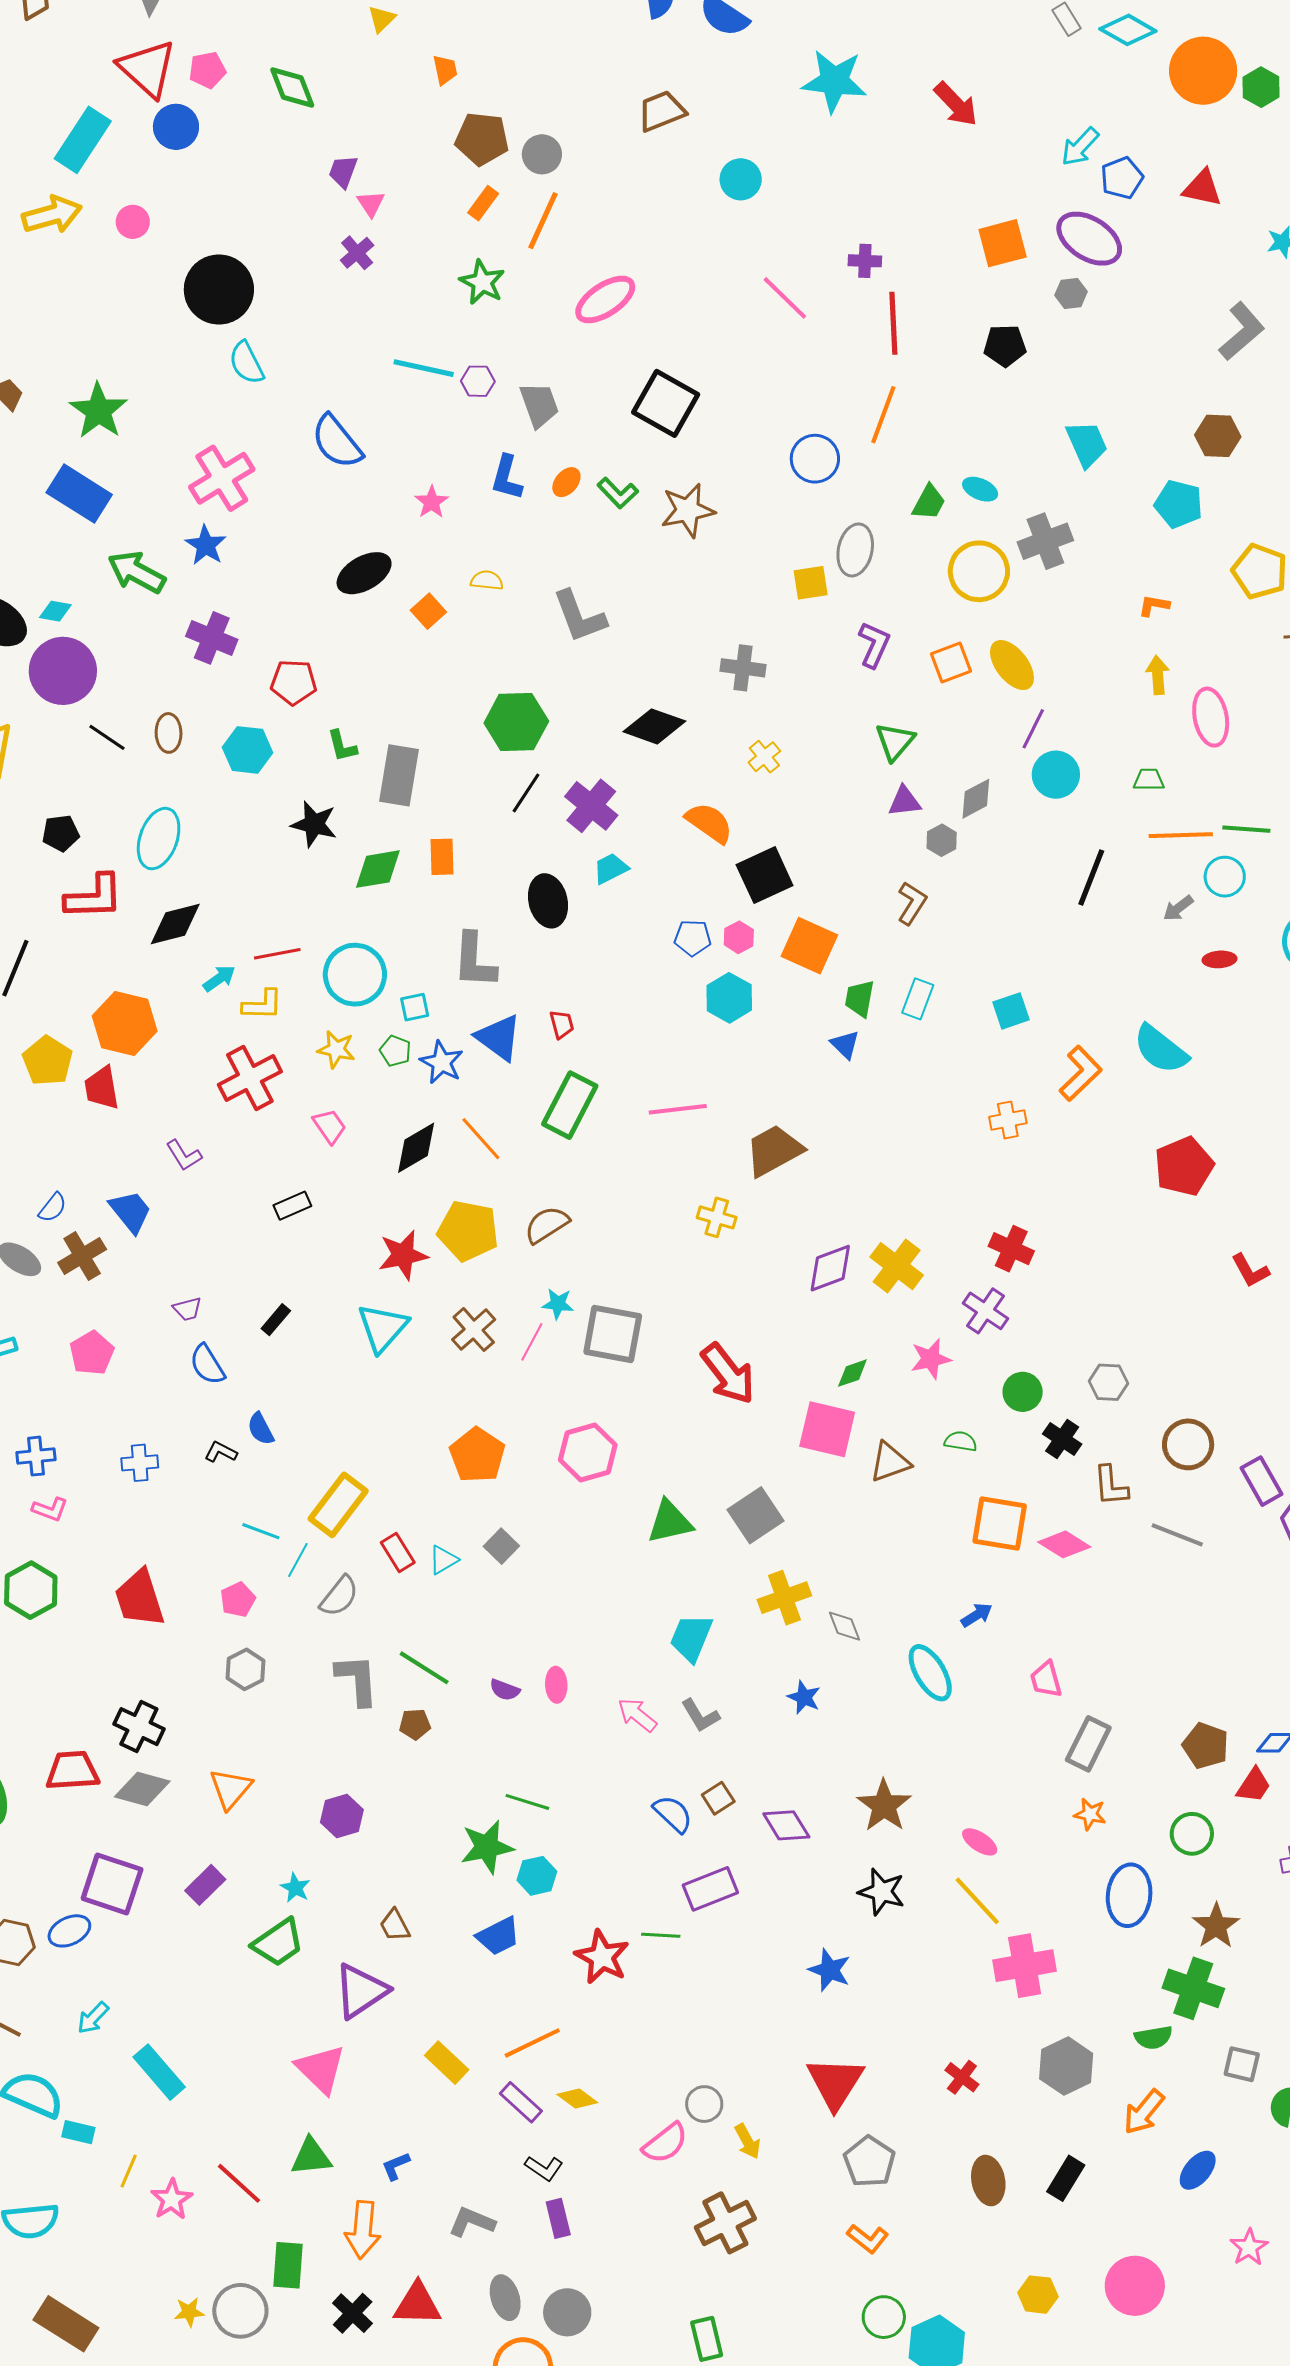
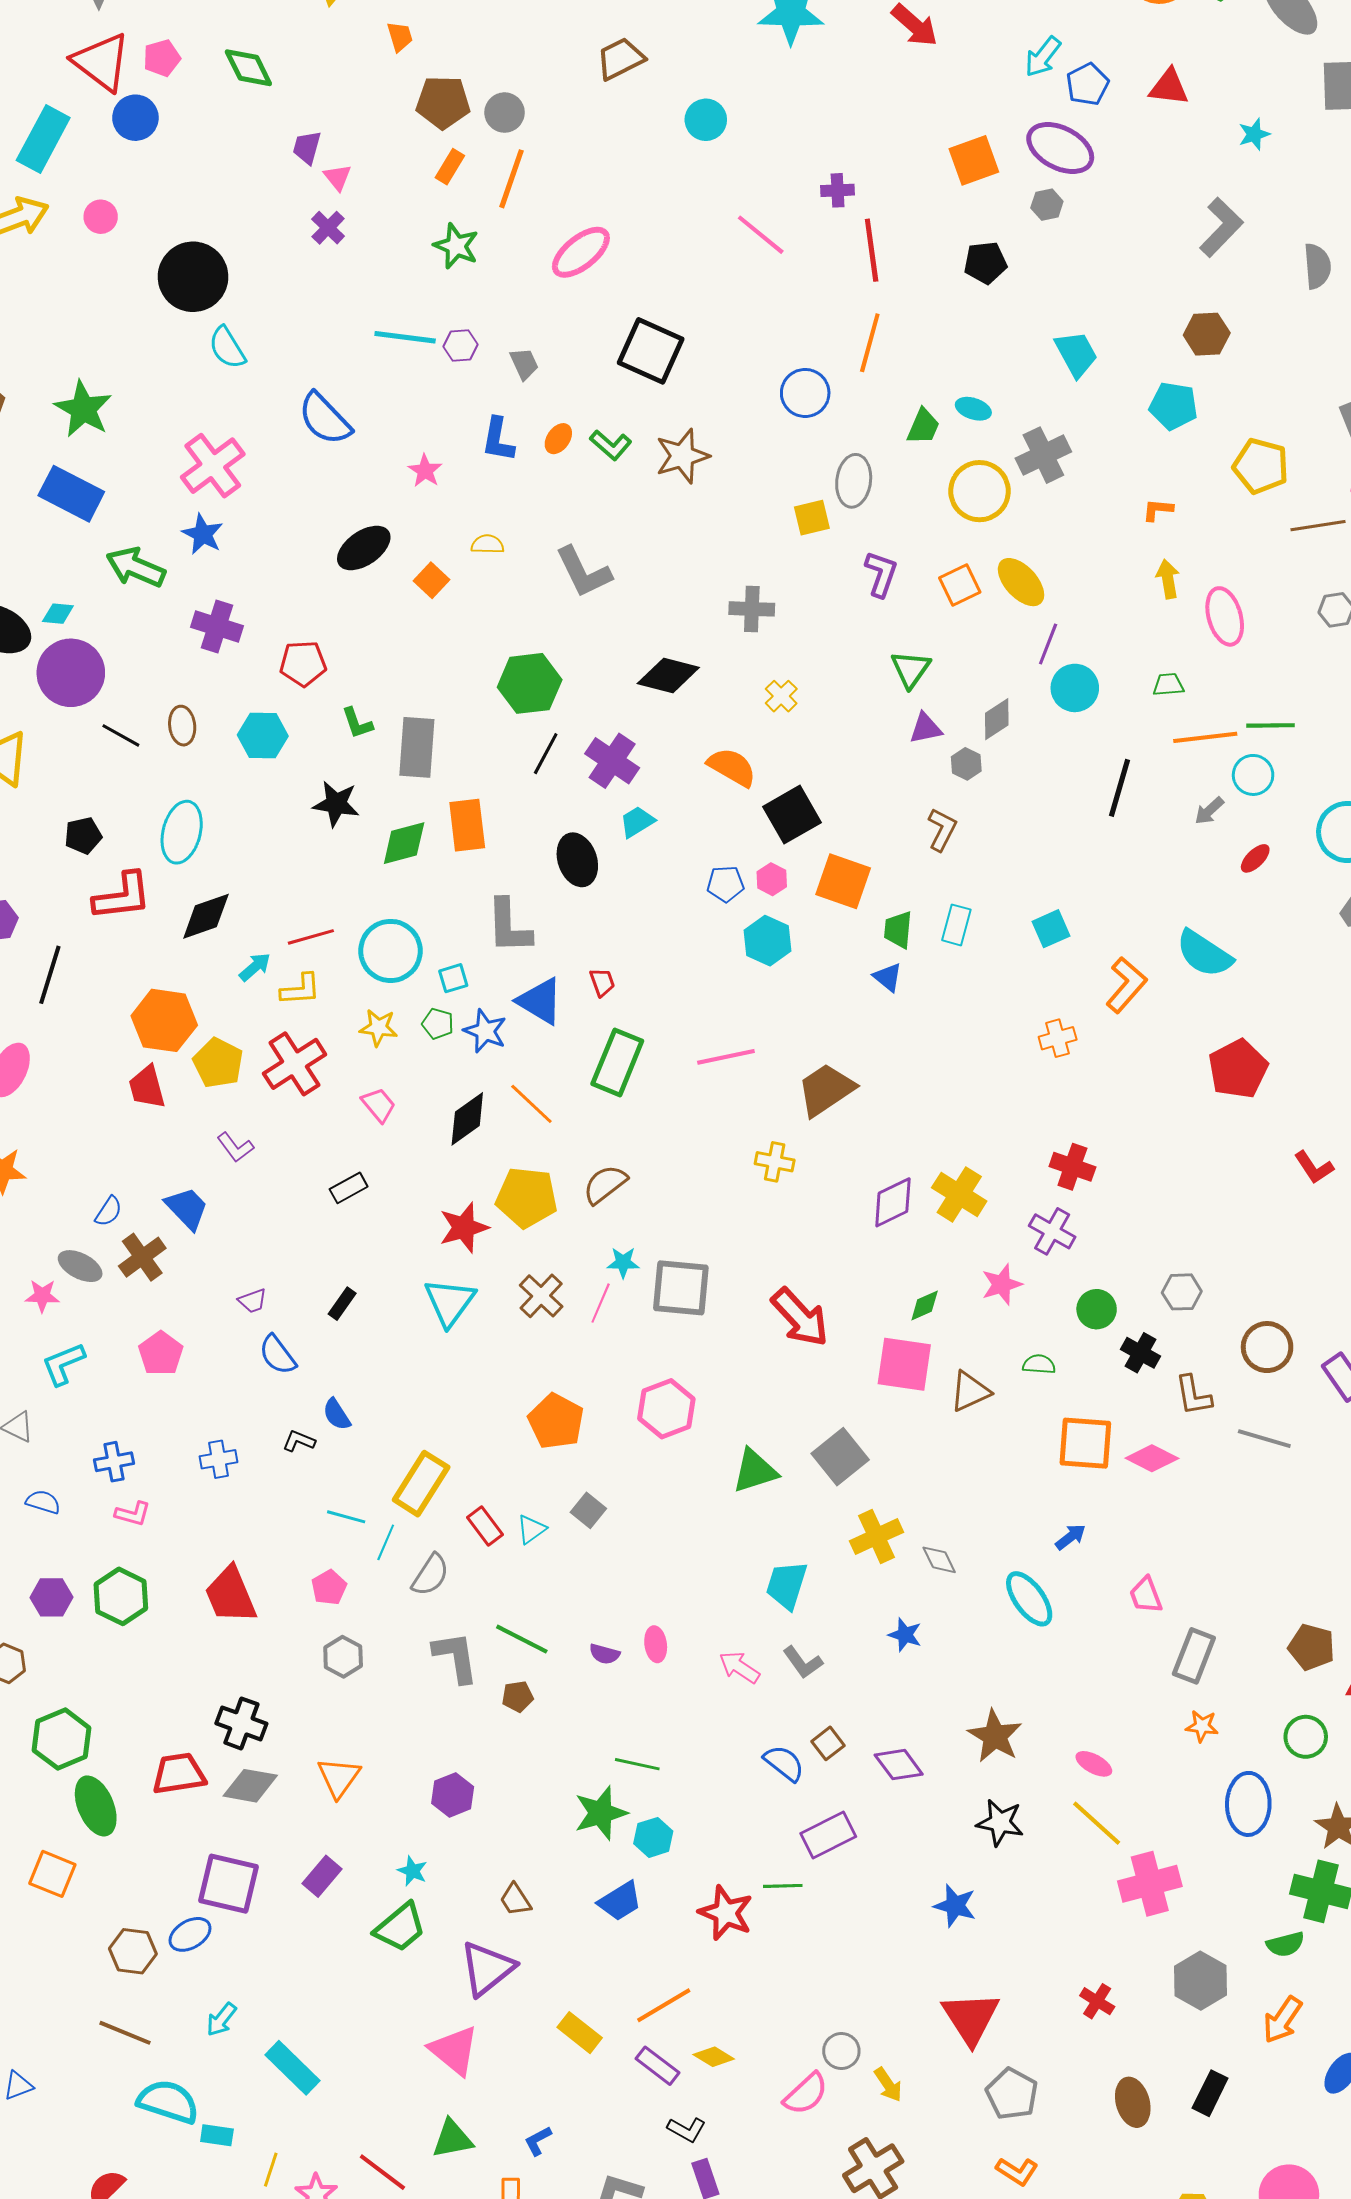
gray trapezoid: (539, 405) -> (524, 364), size x0.7
orange rectangle: (442, 857) -> (467, 825), size x1.4
red ellipse: (1220, 959) -> (1255, 858), turned -36
yellow pentagon: (48, 1061) -> (218, 1063), moved

